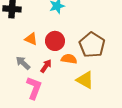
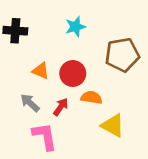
brown pentagon: (92, 45) -> (122, 55), moved, turned 30
pink L-shape: (34, 88) -> (45, 136), turned -30

